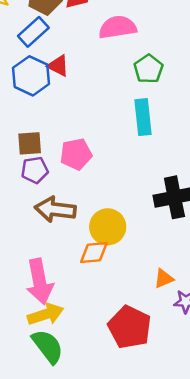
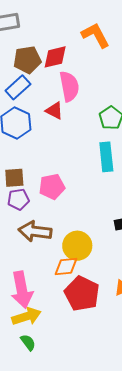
pink semicircle: (118, 27) -> (69, 86), moved, turned 88
red triangle: (58, 66) -> (54, 111), moved
red pentagon: (130, 327) -> (82, 294), moved
green semicircle: (48, 346) -> (28, 342), size x0.6

